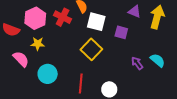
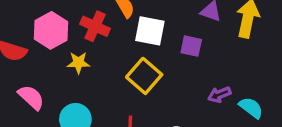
yellow star: (38, 44) -> (78, 63), moved
cyan semicircle: (158, 60) -> (251, 108), moved
purple arrow: (137, 63) -> (219, 95), turned -72

